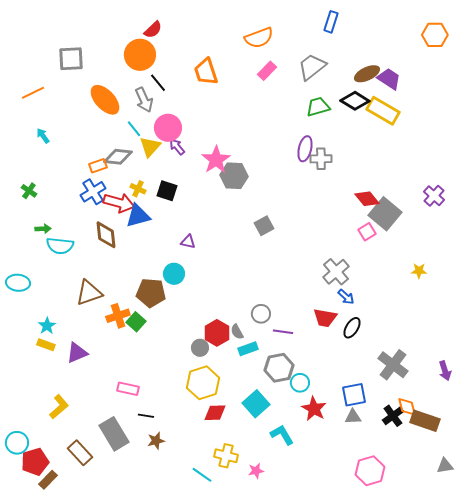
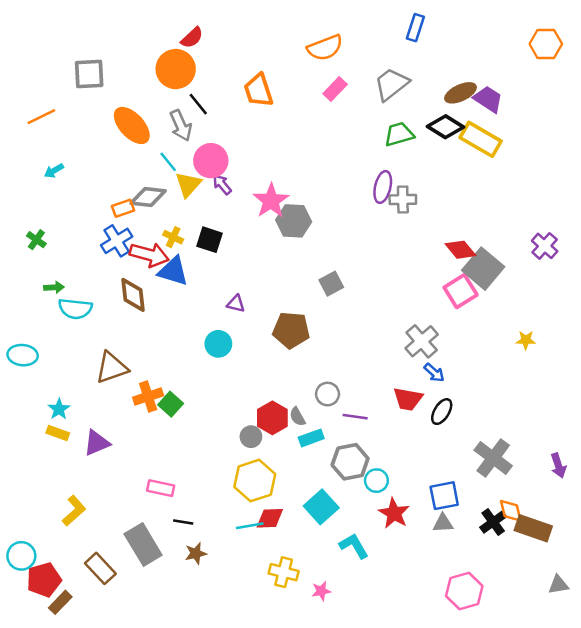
cyan arrow: (43, 136) -> (54, 171), turned -84
blue triangle: (138, 216) -> (173, 271), turned 32
pink square: (367, 232) -> (461, 291), size x1.5
brown pentagon: (151, 293) -> (291, 330), moved
cyan line: (202, 475) -> (250, 526), moved, turned -45

